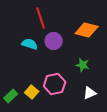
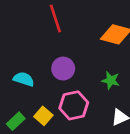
purple circle: (54, 41) -> (63, 69), moved
cyan semicircle: (30, 44) -> (24, 79), moved

